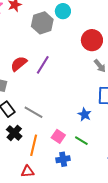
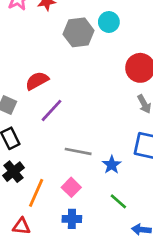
purple line: (43, 65) -> (52, 110), moved
gray line: (33, 112) -> (78, 151), moved, turned -30
green line: (81, 141) -> (118, 201), moved

